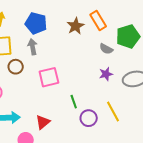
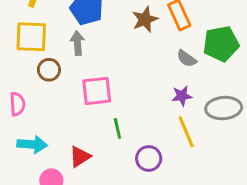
green line: (74, 102) -> (117, 128), moved
yellow line: (113, 111) -> (186, 132), moved

